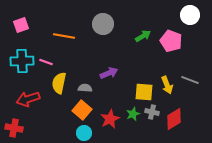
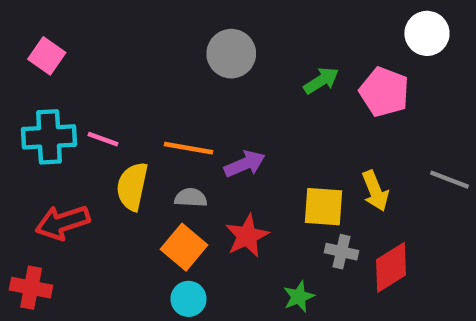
pink square: (21, 25) -> (47, 56), turned -35
orange line: (64, 36) -> (189, 148), moved
gray line: (190, 80) -> (449, 180), moved
green star: (133, 114) -> (299, 297), moved
red star: (110, 119) -> (247, 236), moved

